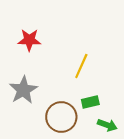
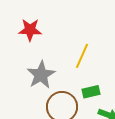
gray star: (23, 90) -> (41, 75), moved

